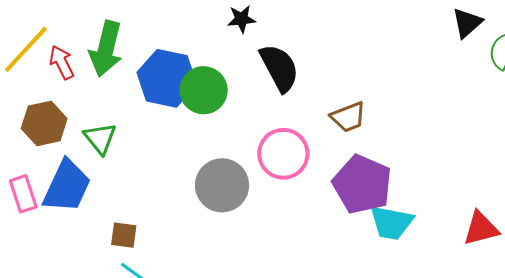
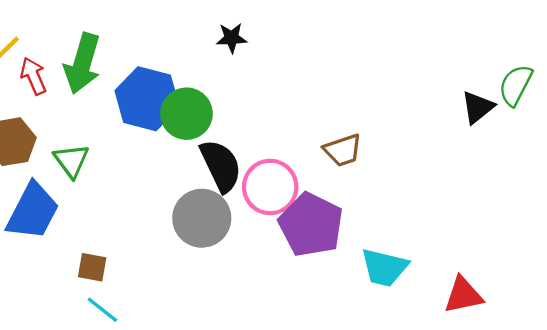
black triangle: (467, 23) -> (478, 107), moved
black semicircle: (279, 68) -> (221, 166), moved
purple pentagon: (362, 184) -> (311, 225), moved
red triangle: (481, 229) -> (463, 295), moved

